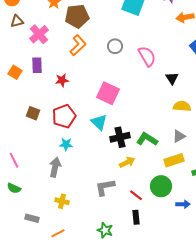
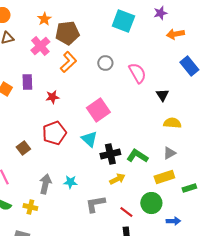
pink cross: (39, 34) -> (40, 46), moved
pink square: (108, 93) -> (98, 110), turned 30
brown square: (33, 113) -> (23, 148), moved, turned 32
cyan star: (66, 144) -> (70, 182), moved
yellow cross: (62, 201) -> (30, 207), moved

